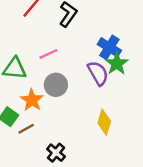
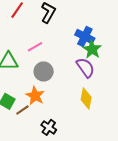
purple semicircle: (98, 73) -> (85, 68), moved
orange star: (32, 100) -> (35, 96), moved

